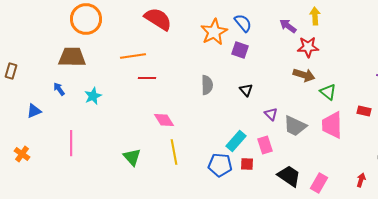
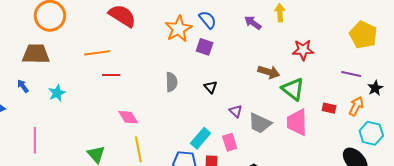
red star: (308, 47) -> (303, 50), moved
green triangle: (328, 92) -> (293, 89), size x1.4

